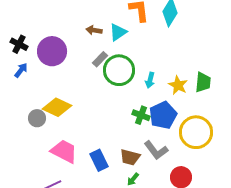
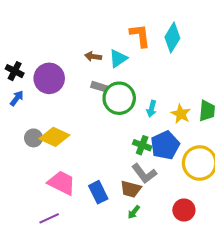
gray rectangle: (100, 59) -> (99, 87), turned 63
gray circle: (37, 118) -> (33, 138), moved
gray L-shape: (156, 150) -> (144, 173), moved

